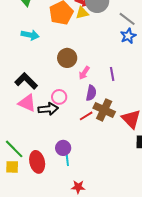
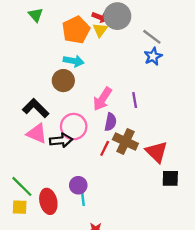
yellow triangle: (82, 13) -> (100, 30), turned -40
cyan arrow: (30, 35) -> (74, 61), moved
brown circle: (67, 58) -> (63, 81), moved
pink arrow: (84, 73) -> (102, 99), size x1.5
pink circle: (59, 97) -> (74, 127), size x1.5
red line: (86, 116) -> (105, 148), turned -32

